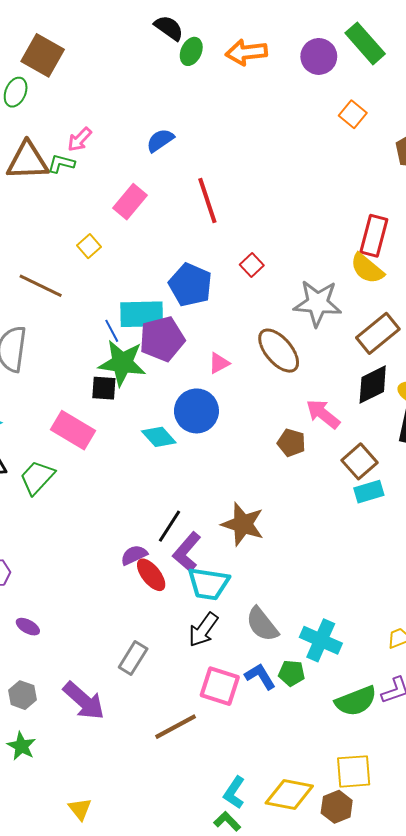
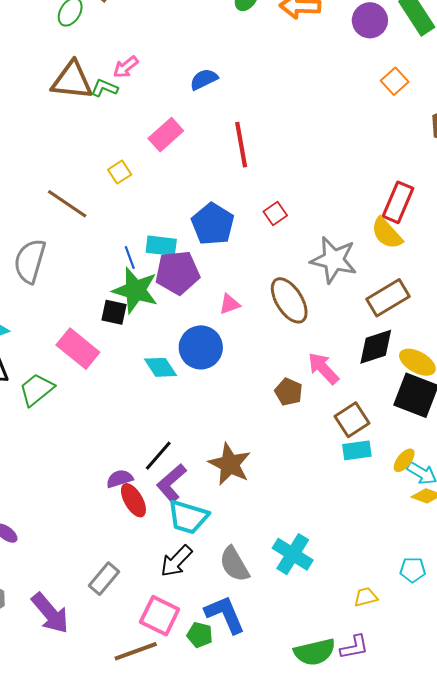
cyan rectangle: (142, 314) -> (161, 246), size x0.7
cyan cross: (321, 640) -> (293, 554), moved
green pentagon: (292, 673) -> (200, 635), moved
blue L-shape: (260, 676) -> (225, 614), size x1.4
pink square: (220, 686) -> (160, 616), moved

